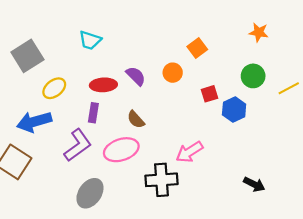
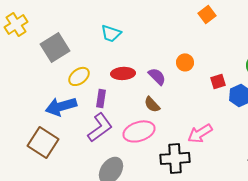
orange square: (197, 48) -> (207, 14), moved
purple semicircle: (136, 76) -> (157, 76), moved
purple rectangle: (93, 113) -> (101, 98), moved

